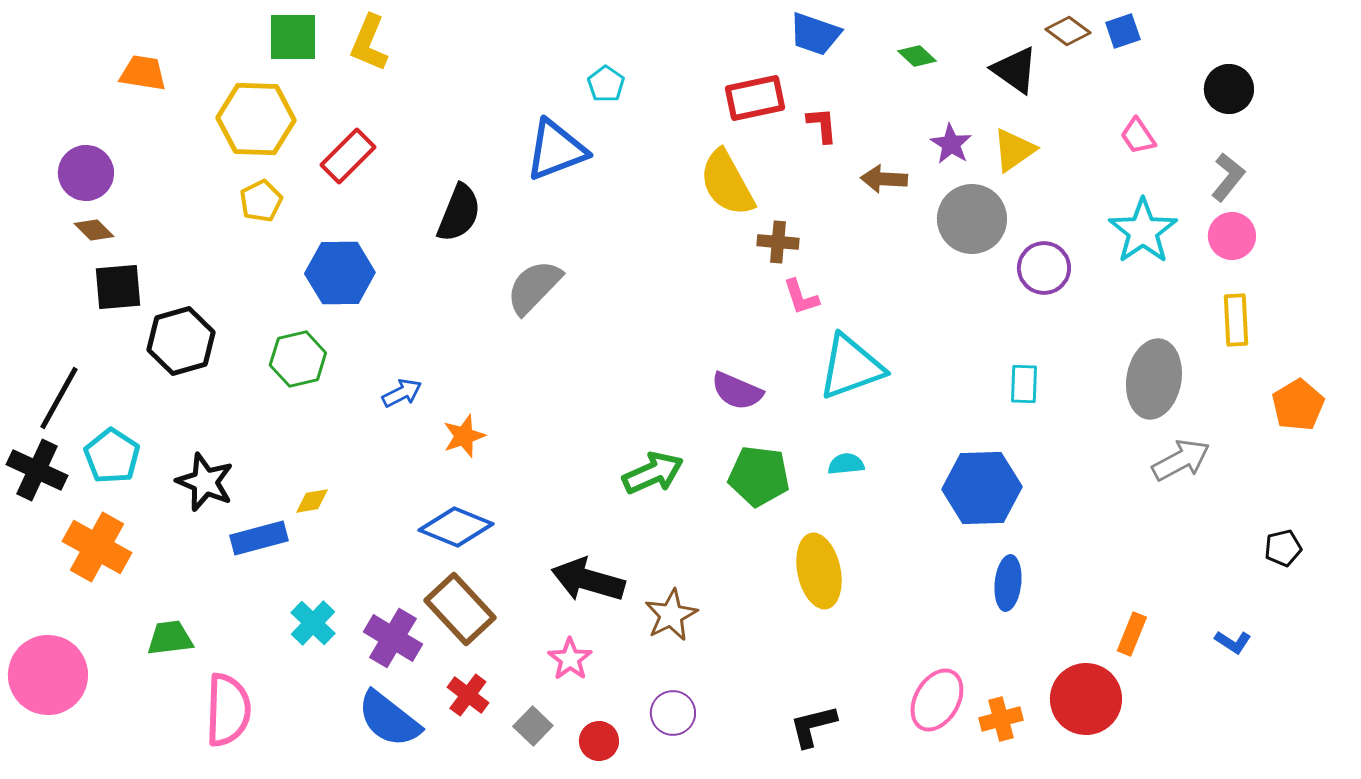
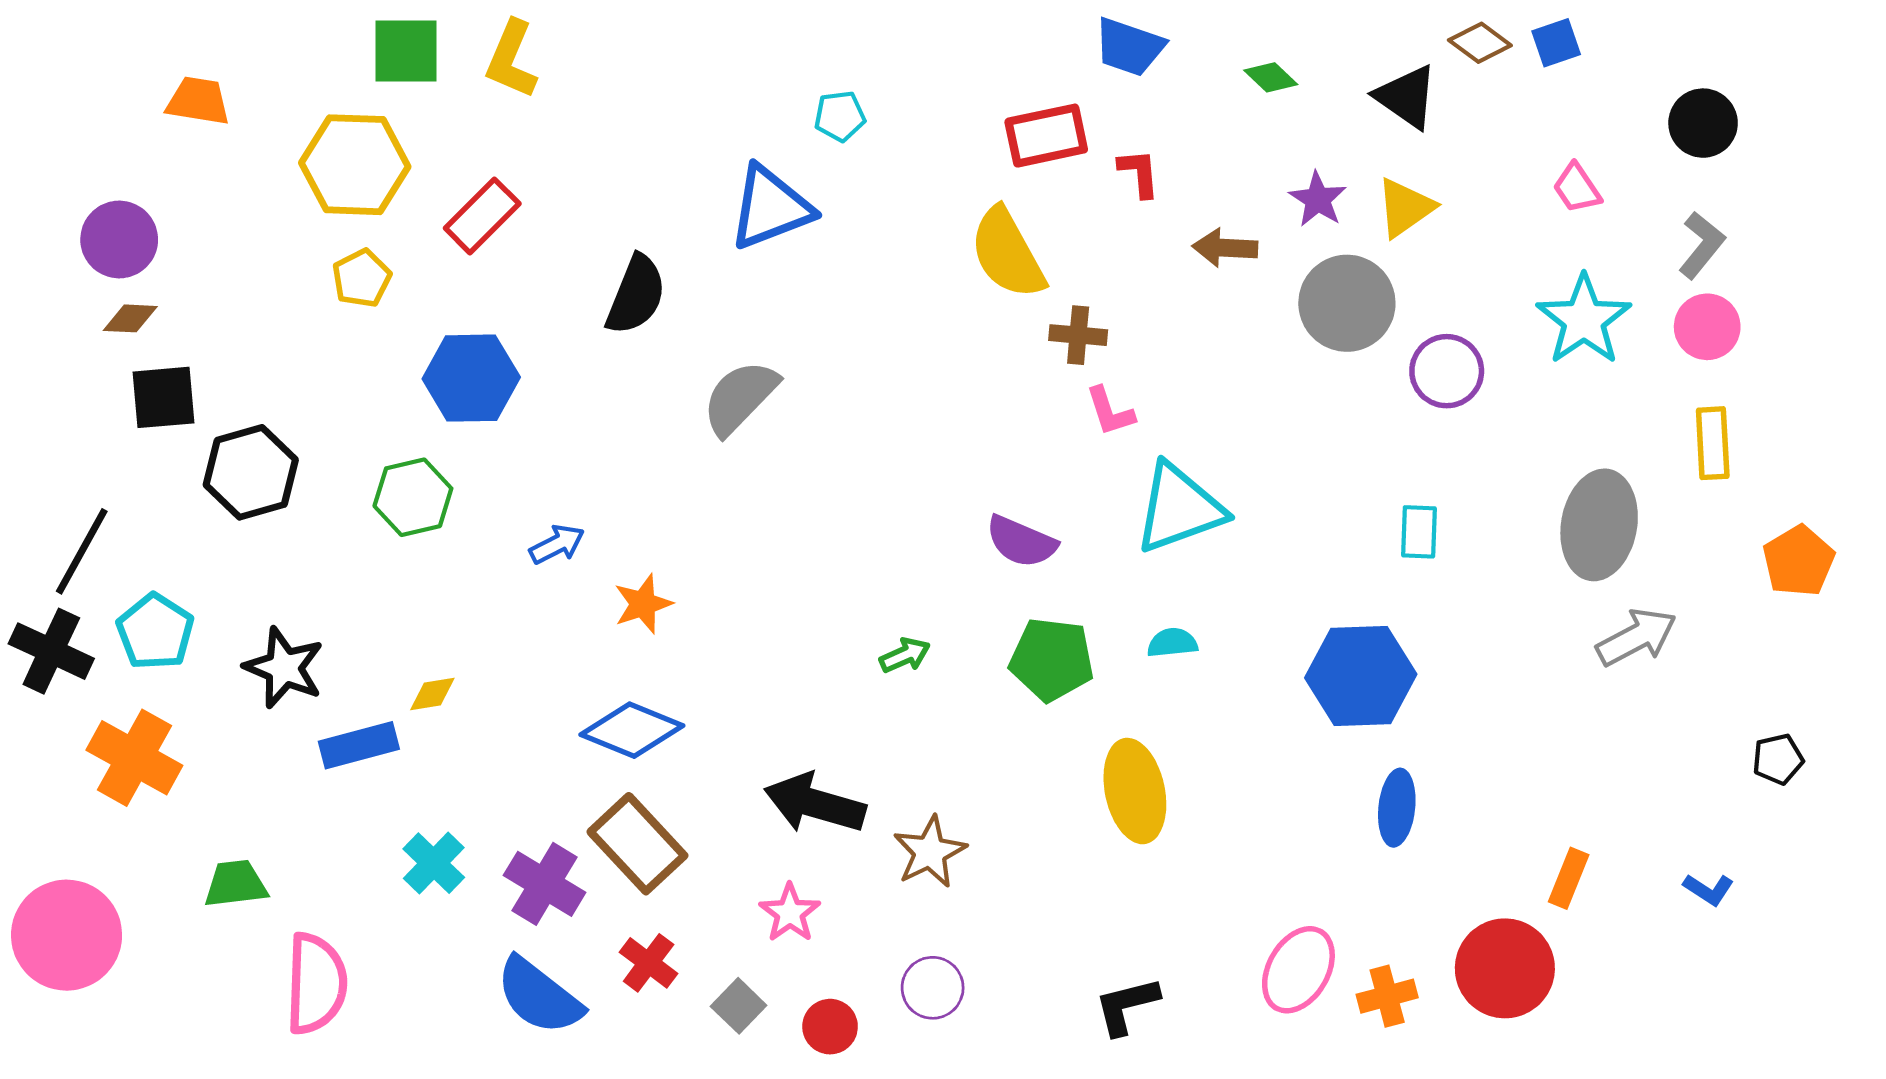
cyan pentagon: (606, 84) -> (840, 116), turned 30
brown diamond: (94, 230) -> (130, 318), turned -42
green arrow: (653, 473) -> (905, 655), size x0.6

